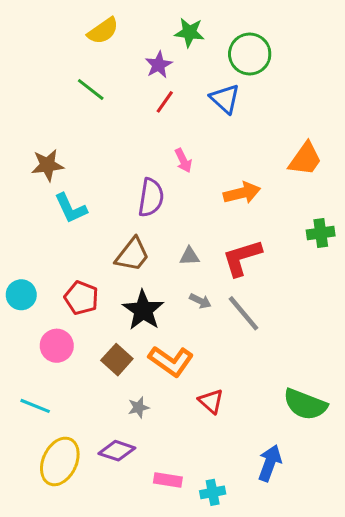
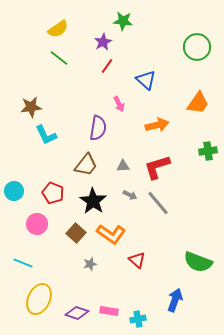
yellow semicircle: (103, 31) -> (58, 29), moved
green circle: (250, 54) -> (197, 47), moved
blue triangle: (225, 99) -> (146, 80), moved
purple diamond: (117, 451) -> (77, 313), moved

